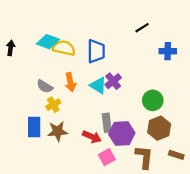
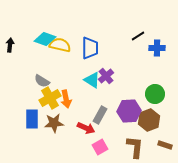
black line: (142, 28) -> (138, 36), moved
orange arrow: (70, 82) -> (66, 99), moved
green circle: (153, 100) -> (155, 94), moved
yellow cross: (53, 105) -> (50, 98), size x1.5
gray rectangle: (107, 123) -> (100, 115), turned 36
purple hexagon: (122, 134) -> (129, 111), moved

